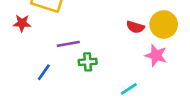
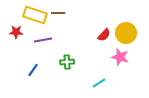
red semicircle: (135, 27) -> (104, 35), turned -64
purple line: (68, 44) -> (43, 40), moved

